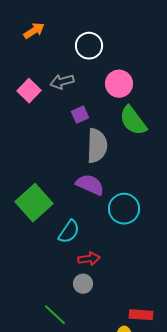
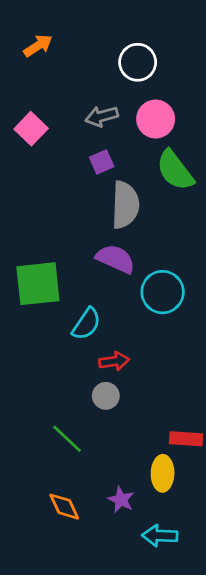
white circle: (89, 46) -> (138, 62), moved
gray arrow: (62, 82) -> (102, 116), moved
green square: (34, 203) -> (38, 284), turned 36

